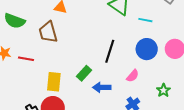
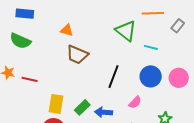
brown trapezoid: (48, 32) -> (77, 55), moved, turned -55
green rectangle: (84, 73) -> (82, 107), moved

